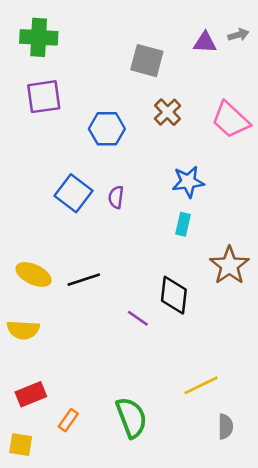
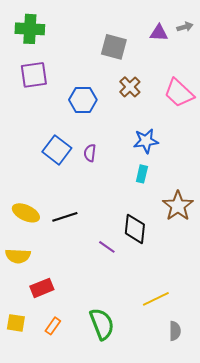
red rectangle: (31, 394) -> (42, 288), moved
yellow square: (21, 445) -> (16, 323), moved

